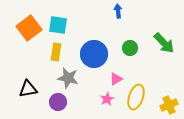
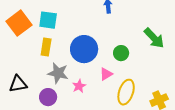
green circle: (130, 48) -> (121, 53), moved
pink star: (107, 99) -> (79, 86), moved

